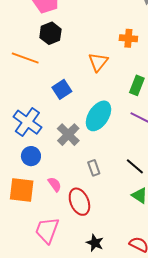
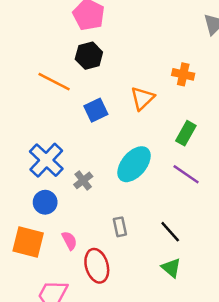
blue square: (62, 89) -> (96, 110), moved
gray cross: (68, 135) -> (83, 180), moved, size x0.7

